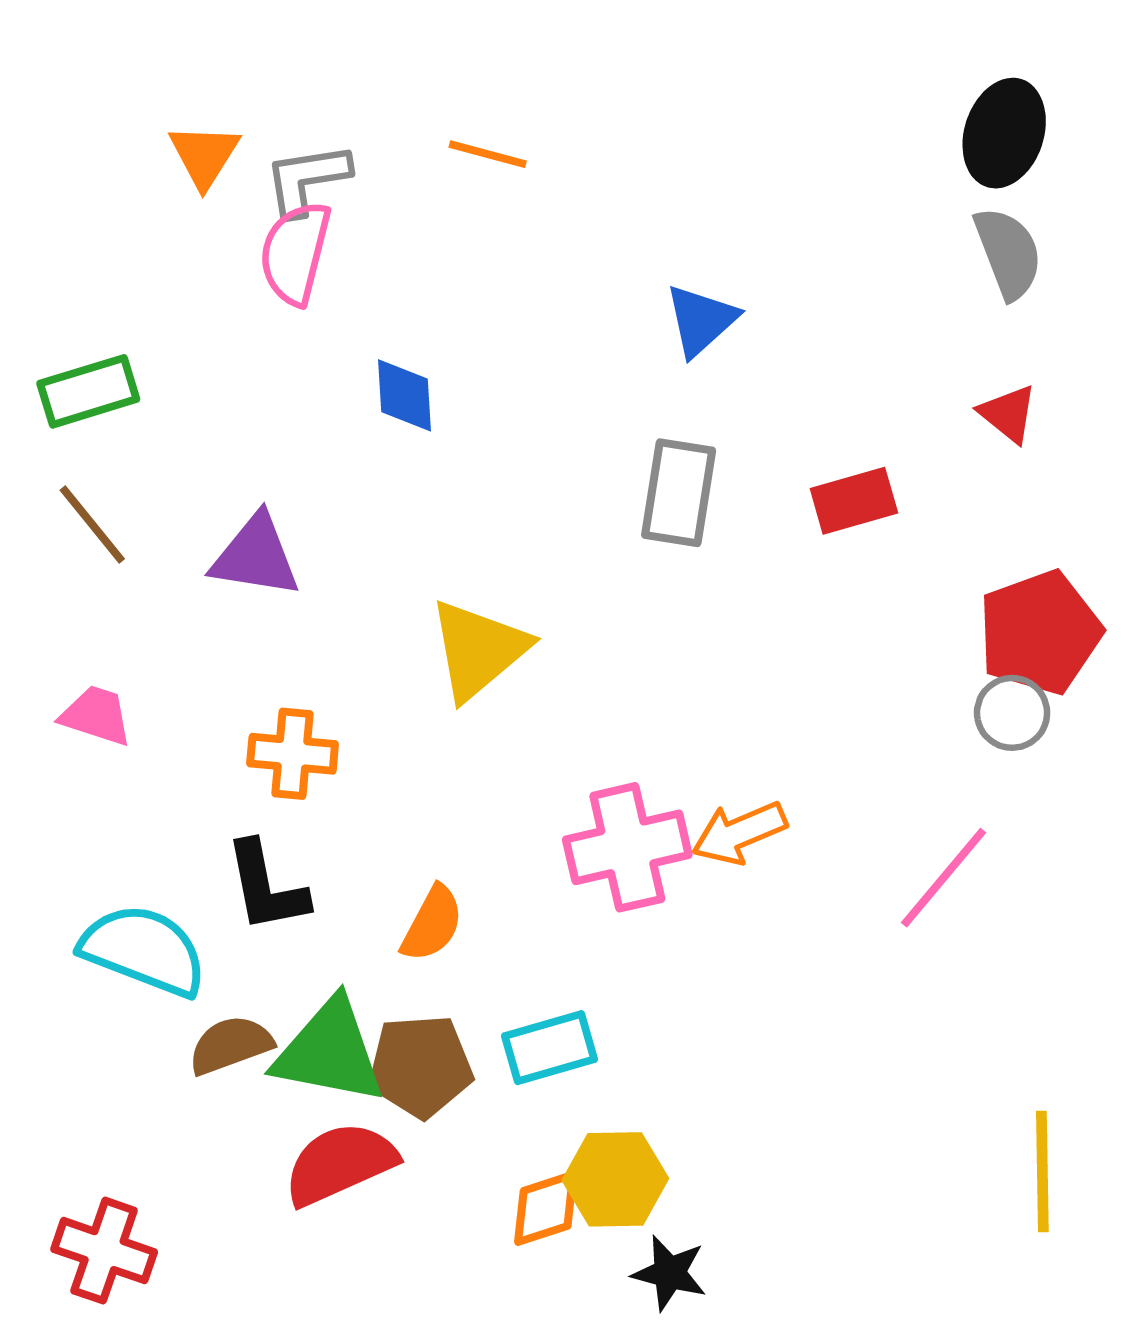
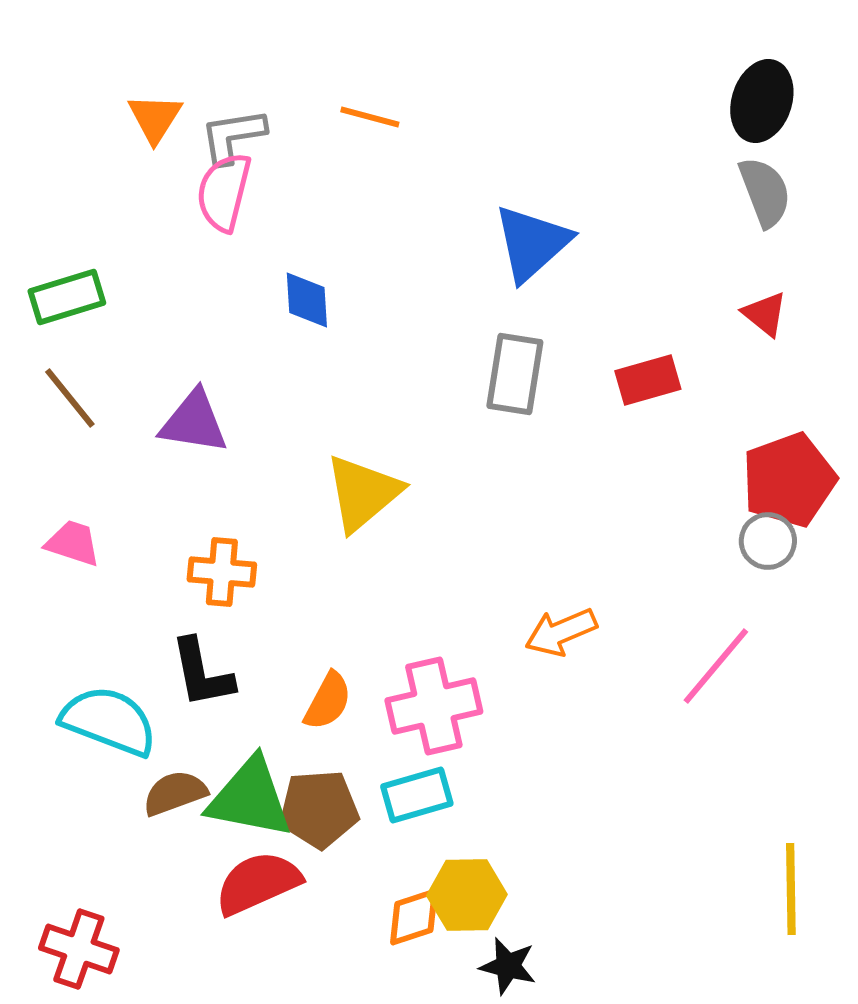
blue triangle: (701, 320) -> (532, 243), size x1.4
pink cross: (627, 847) -> (434, 706), moved

